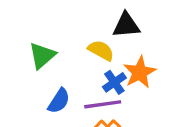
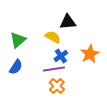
orange star: (140, 72) -> (90, 54), moved
blue semicircle: (59, 101) -> (16, 67), moved

